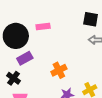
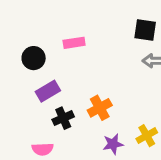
black circle: (16, 36) -> (34, 58), size x0.6
black cross: (13, 78) -> (63, 118), moved, turned 32

